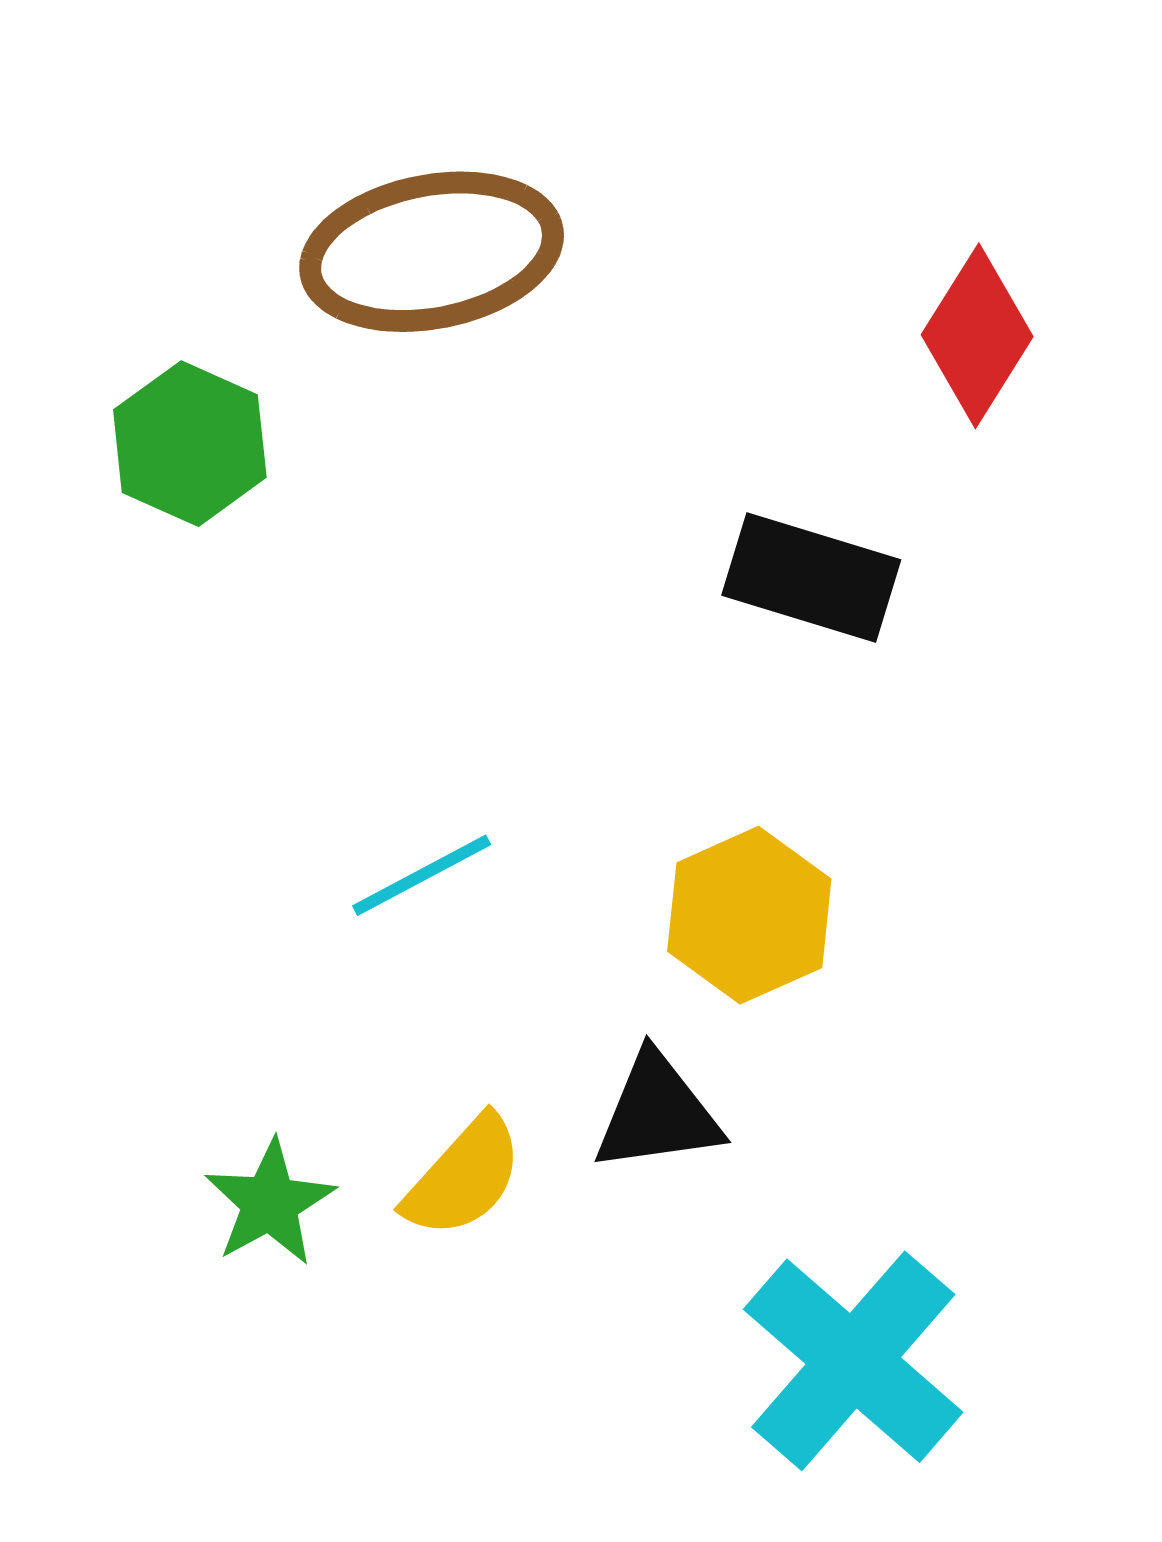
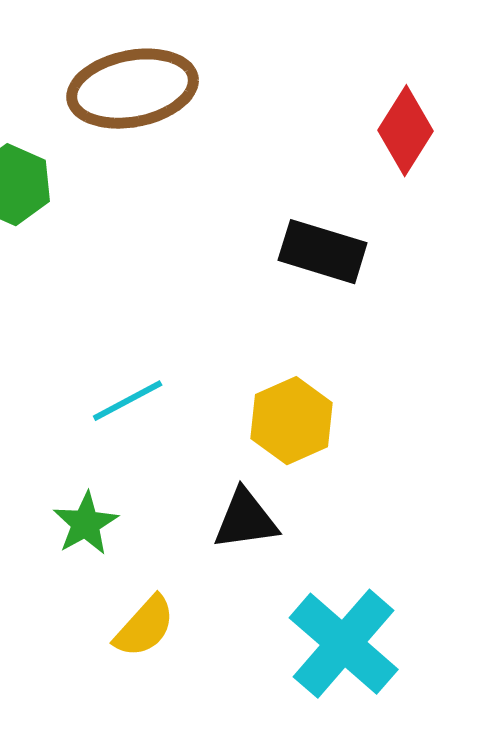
yellow semicircle: (464, 1177) -> (145, 627), moved
green star: (270, 1203) -> (86, 524), moved

